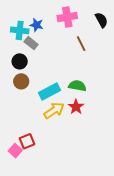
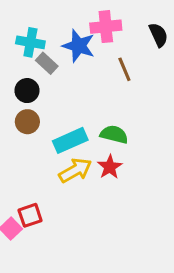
blue star: (37, 25) -> (79, 46), moved, size x1.5

